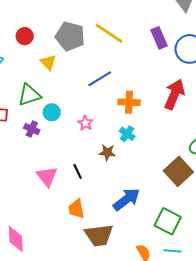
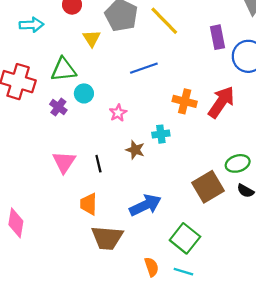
orange cross: (129, 102) -> (185, 101), moved
cyan cross: (127, 134) -> (161, 134), turned 35

